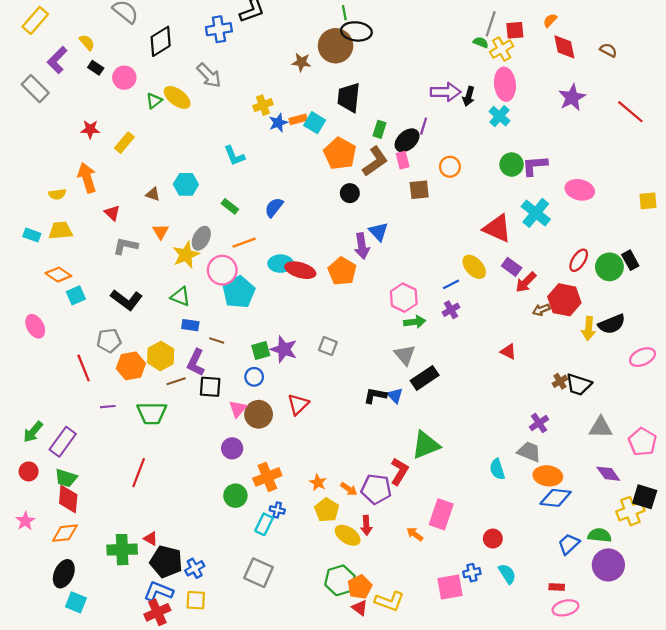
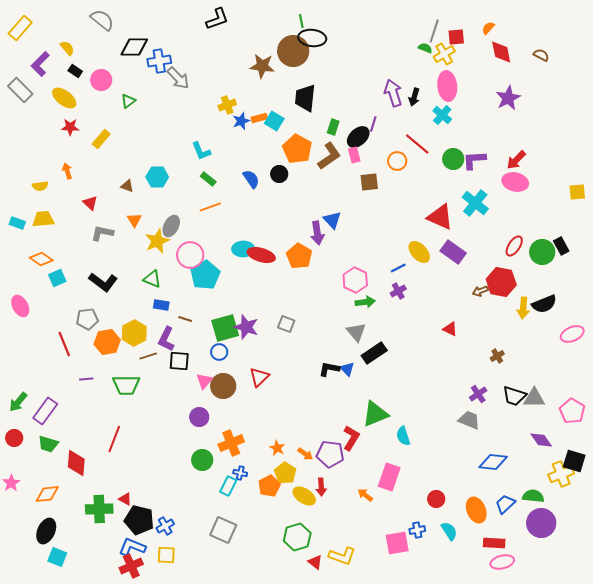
blue cross: (219, 29) -> (159, 61), moved
black diamond: (161, 41) -> (134, 47), turned 32
brown star: (301, 62) -> (262, 66), size x1.4
purple arrow: (446, 92) -> (393, 93), turned -108
yellow ellipse: (177, 97) -> (64, 98), moved
red line: (630, 112) -> (417, 144), moved
orange arrow: (87, 178) -> (67, 171), size x0.6
black circle: (350, 193) -> (279, 174), moved
green rectangle: (230, 206) -> (208, 179), moved
blue semicircle: (274, 207) -> (251, 179), moved, turned 108
orange line: (244, 243) -> (210, 207), moved
purple rectangle: (512, 267) -> (453, 252), size x1.4
red arrow: (526, 282) -> (516, 160), moved
green square: (261, 350) -> (225, 328), size x1.6
black trapezoid: (579, 385) -> (514, 396), moved
cyan semicircle: (497, 469) -> (403, 436), moved
orange ellipse: (548, 476) -> (476, 510), moved, turned 60
red diamond: (68, 499) -> (76, 463), moved
orange pentagon: (360, 587) -> (269, 486), moved
red rectangle: (557, 587) -> (494, 543), size x1.5

